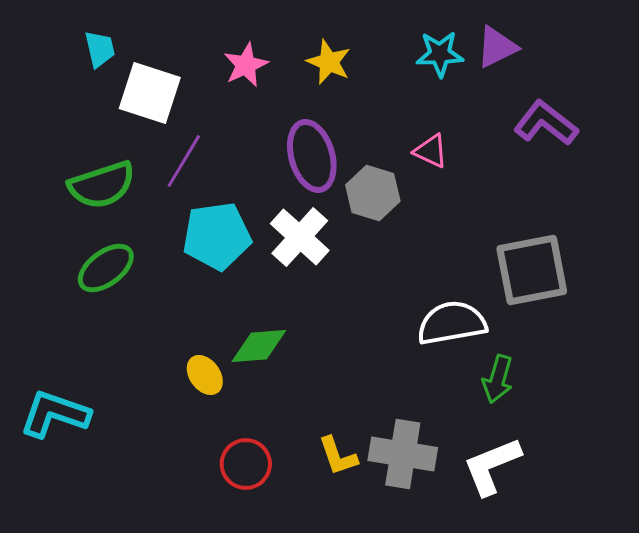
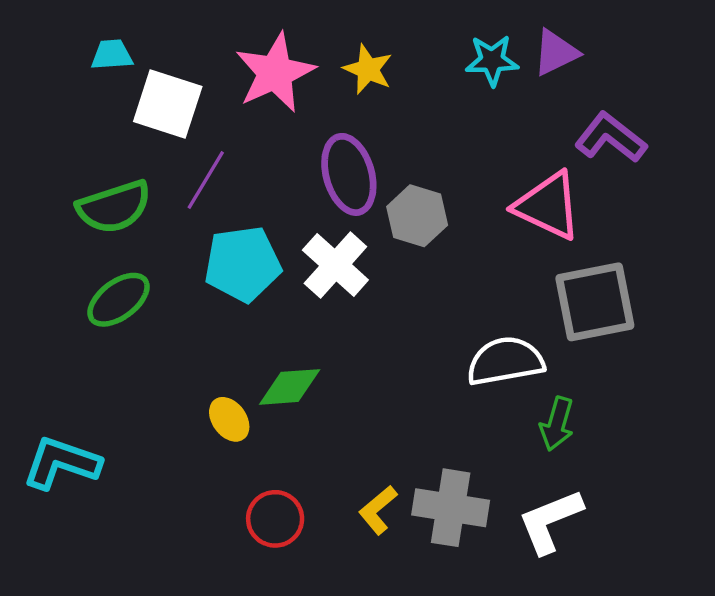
cyan trapezoid: (100, 49) -> (112, 55), turned -81
pink star: (246, 65) -> (275, 73), size x1.6
pink triangle: (431, 151) -> (548, 206), moved, size x1.8
yellow L-shape: (338, 456) -> (378, 510), turned 69

